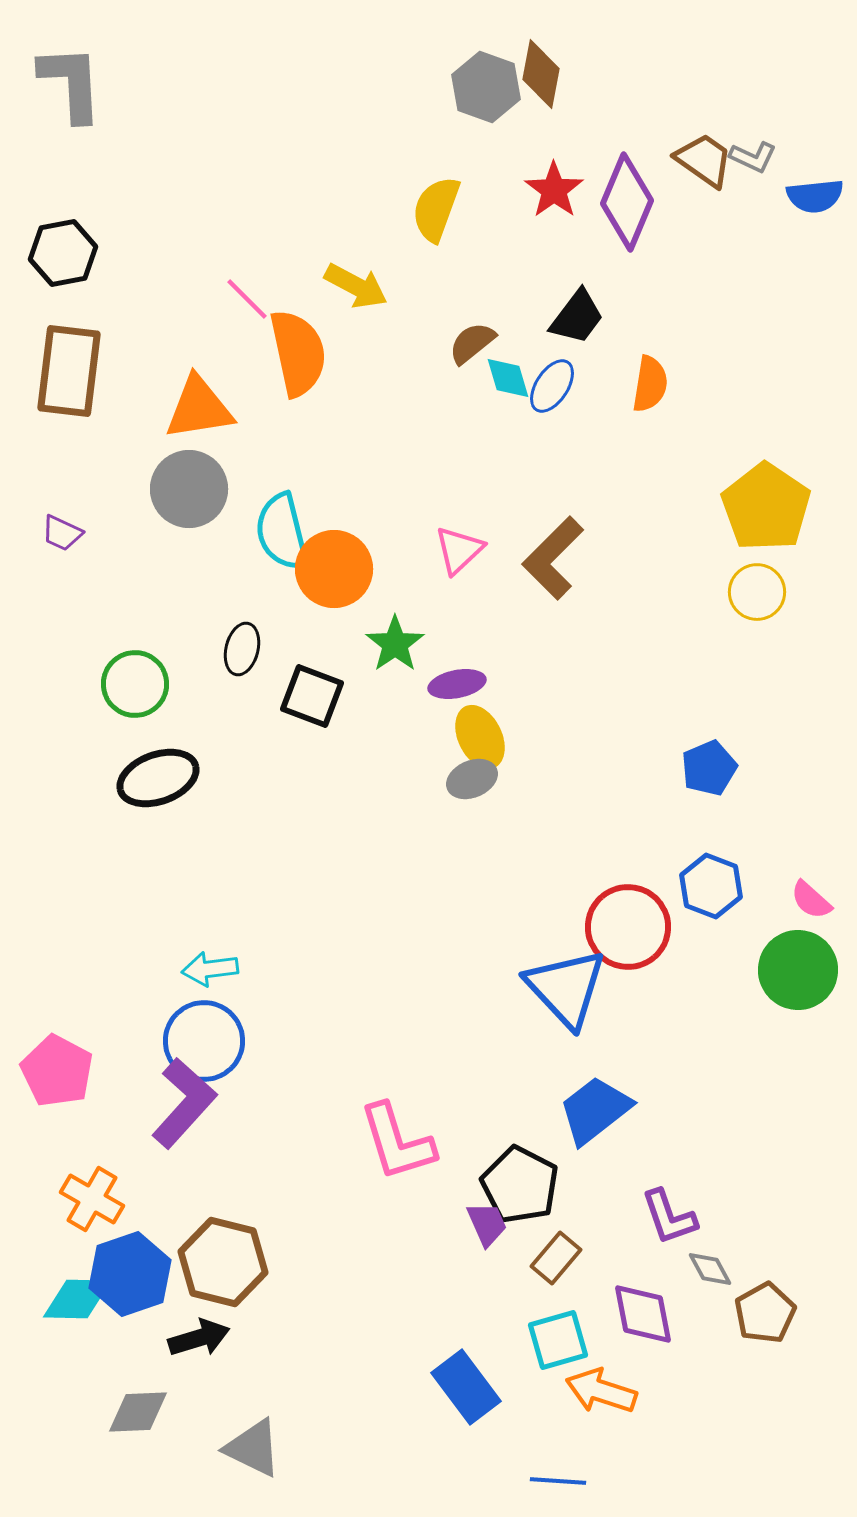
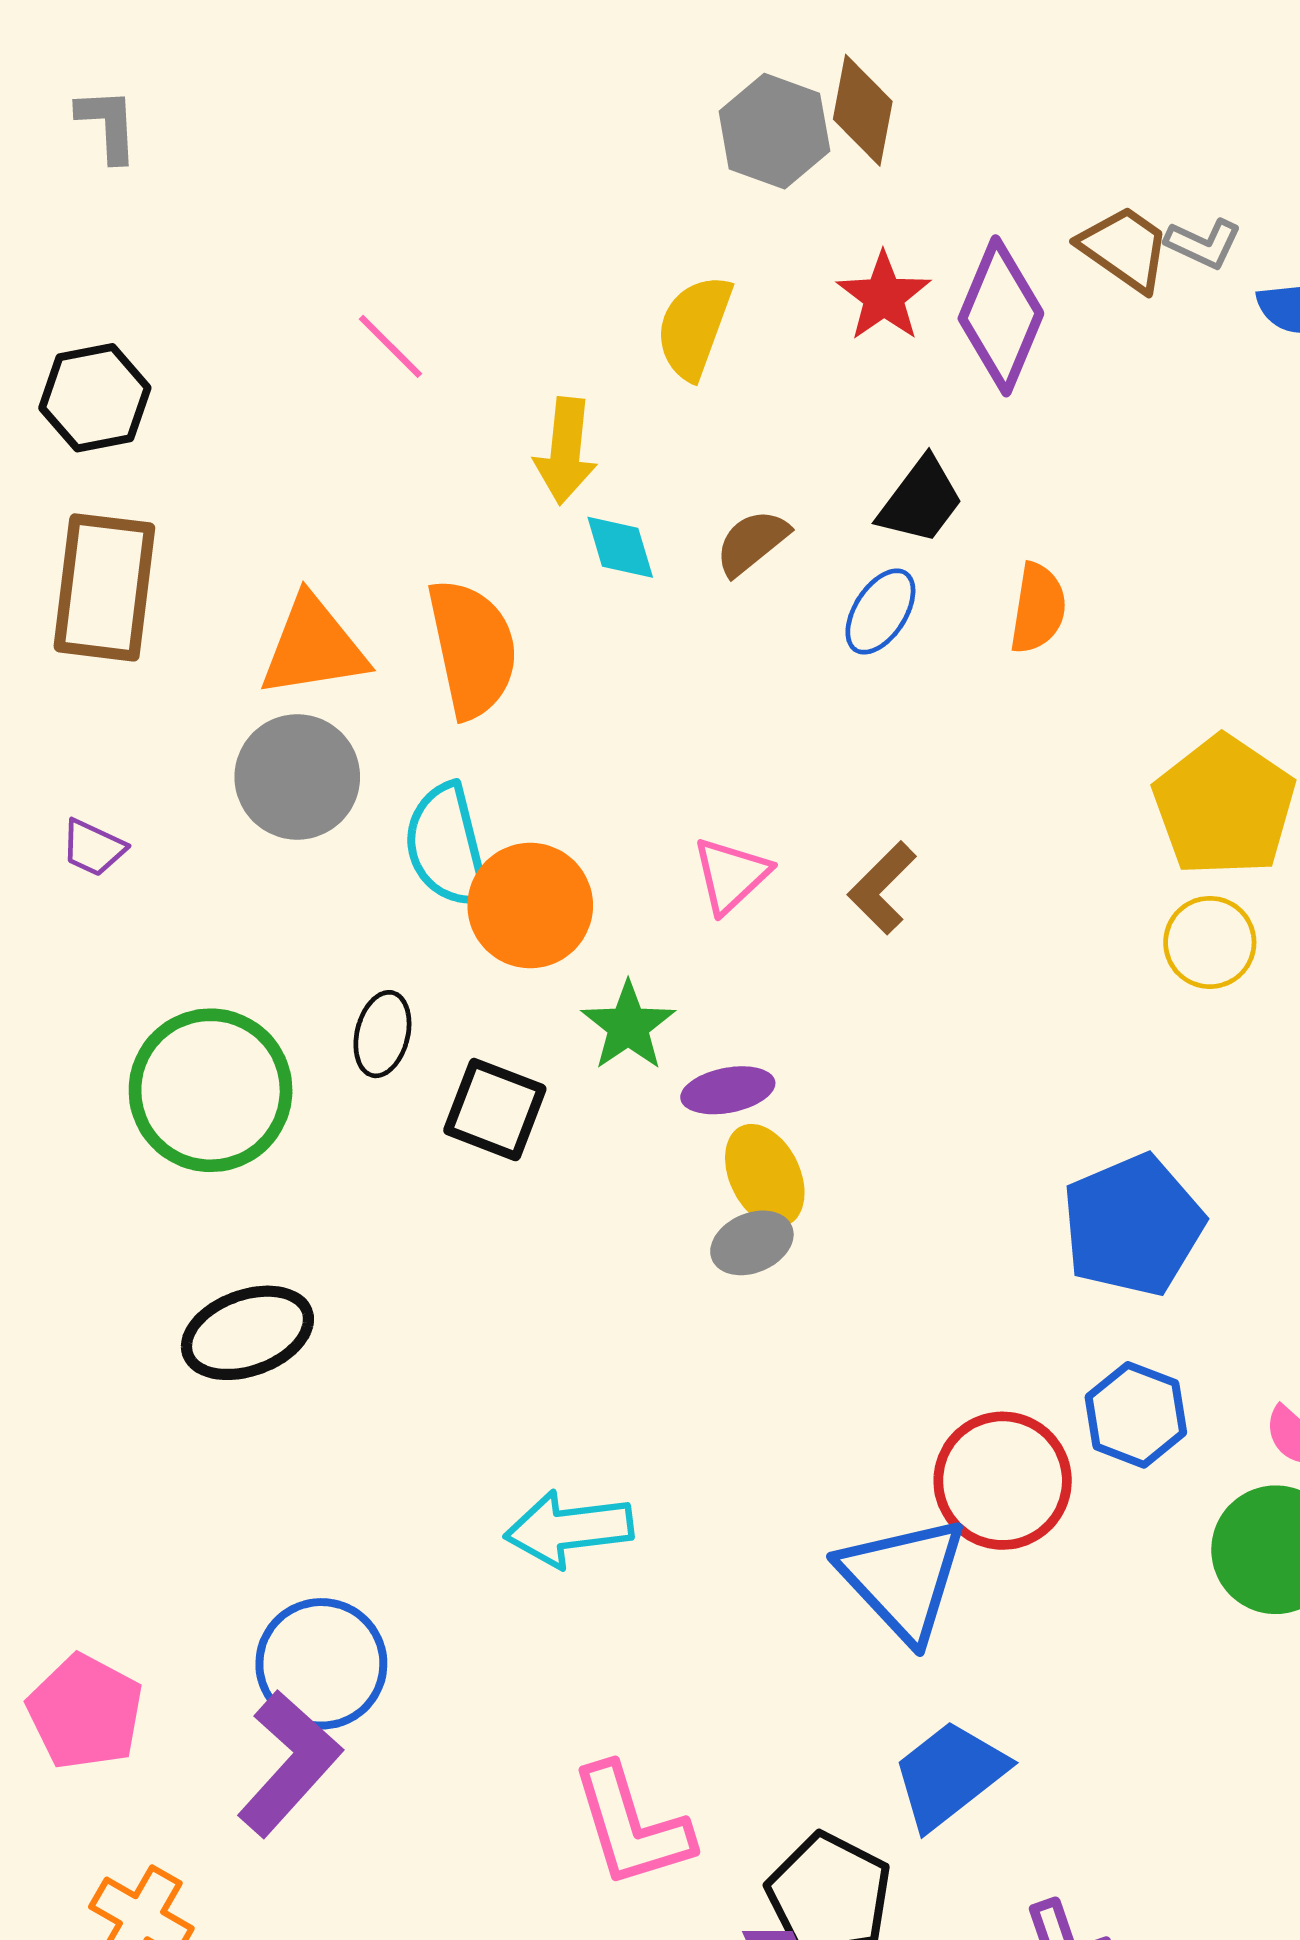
gray L-shape: (71, 83) -> (108, 125), size x0.6
yellow arrow: (356, 286) -> (566, 451), turned 68
pink line: (247, 299) -> (390, 346), moved
orange semicircle: (298, 353) -> (472, 648), moved
cyan diamond: (508, 378) -> (620, 547), moved
brown L-shape: (553, 558) -> (882, 888), size x0.7
green circle: (135, 684) -> (211, 1090), size x1.5
blue pentagon: (709, 768) -> (1133, 1225), size x1.6
black ellipse: (158, 778) -> (247, 1333), moved
cyan arrow: (210, 969) -> (569, 1529), moved, size x1.4

